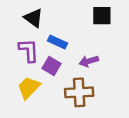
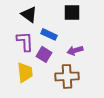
black square: (102, 16) -> (72, 12), moved
yellow trapezoid: (29, 88) -> (25, 72), turned 130

